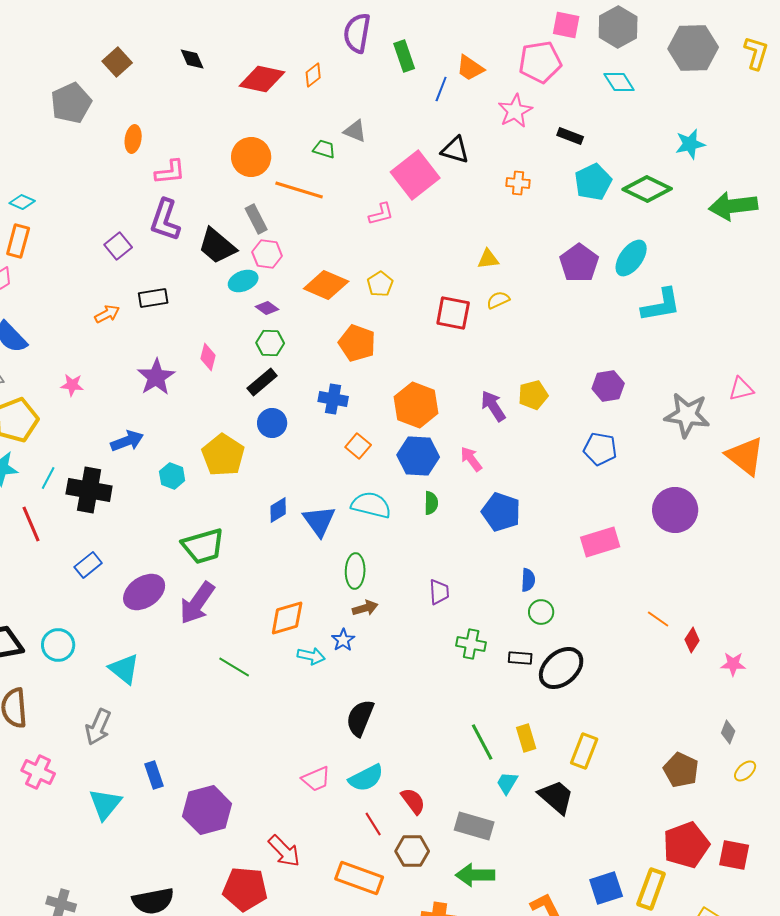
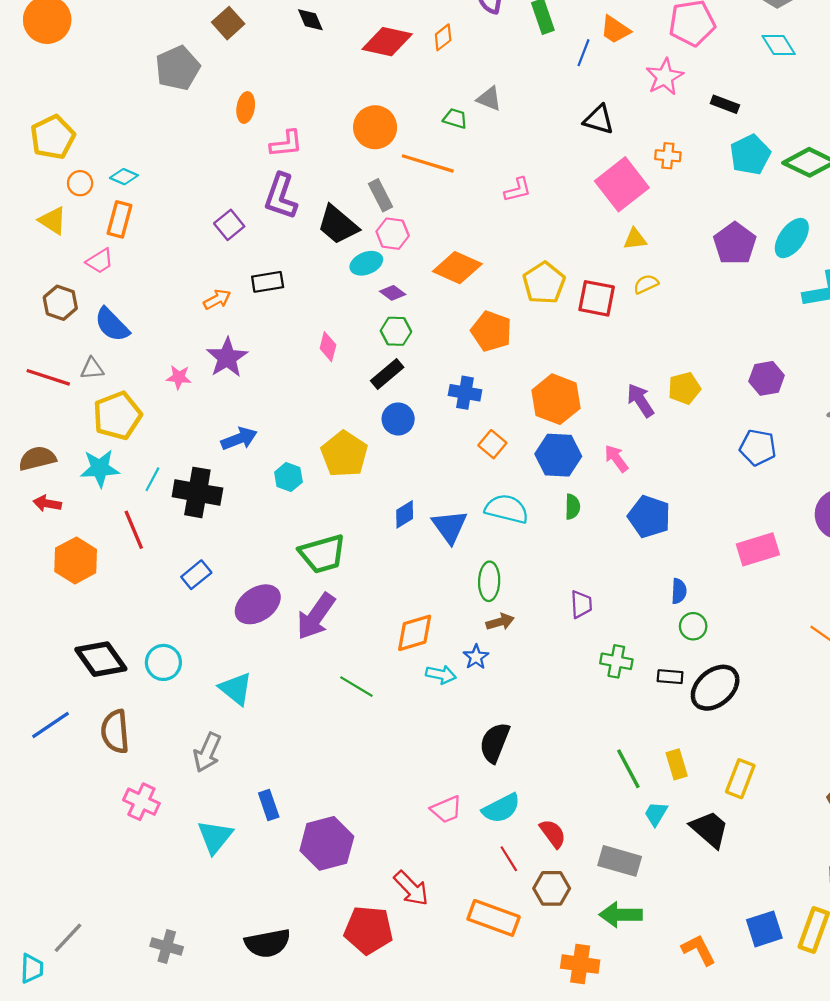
pink square: (415, 175) -> (622, 184), moved
yellow pentagon: (380, 284) -> (544, 283), moved, size x1.5
purple star: (156, 377) -> (227, 358), moved

